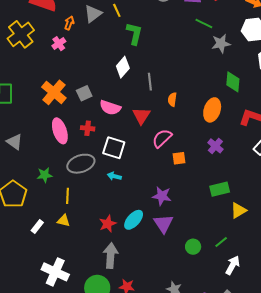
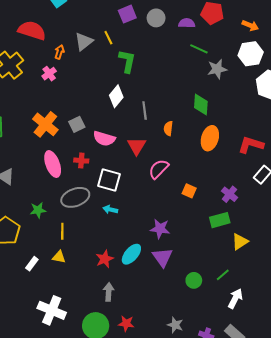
green diamond: (233, 82) -> (201, 105), moved
purple cross: (215, 146) -> (230, 194), moved
orange square: (179, 158) -> (189, 191), moved, turned 32
gray arrow: (111, 256) -> (109, 292), size x0.7

